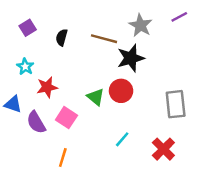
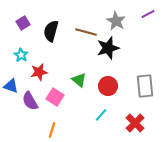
black semicircle: (62, 37) -> (51, 31), size x1.5
red circle: (121, 91) -> (108, 86), moved

